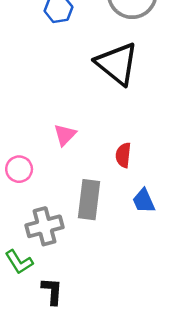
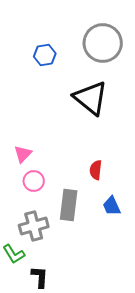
pink triangle: (65, 135) -> (23, 154), moved
pink circle: (19, 169) -> (34, 181), moved

